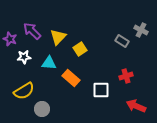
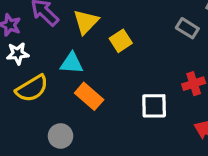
white star: (24, 57) -> (18, 54), moved
orange rectangle: (71, 78) -> (89, 96), moved
yellow semicircle: (24, 91) -> (32, 88), moved

